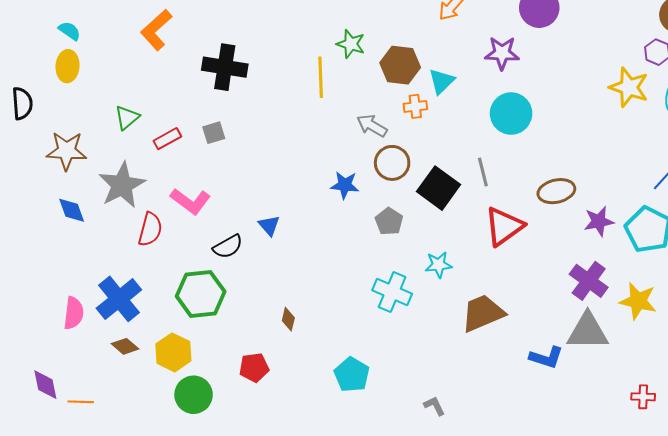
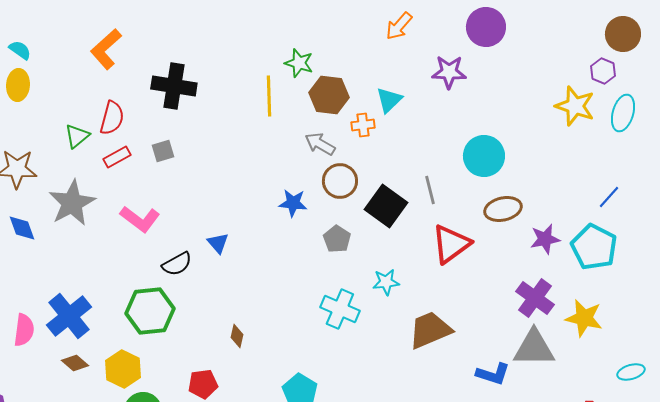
brown hexagon: (400, 65) -> (329, 95), moved
cyan circle: (511, 114) -> (484, 156), moved
red semicircle: (150, 229) -> (112, 118), moved

